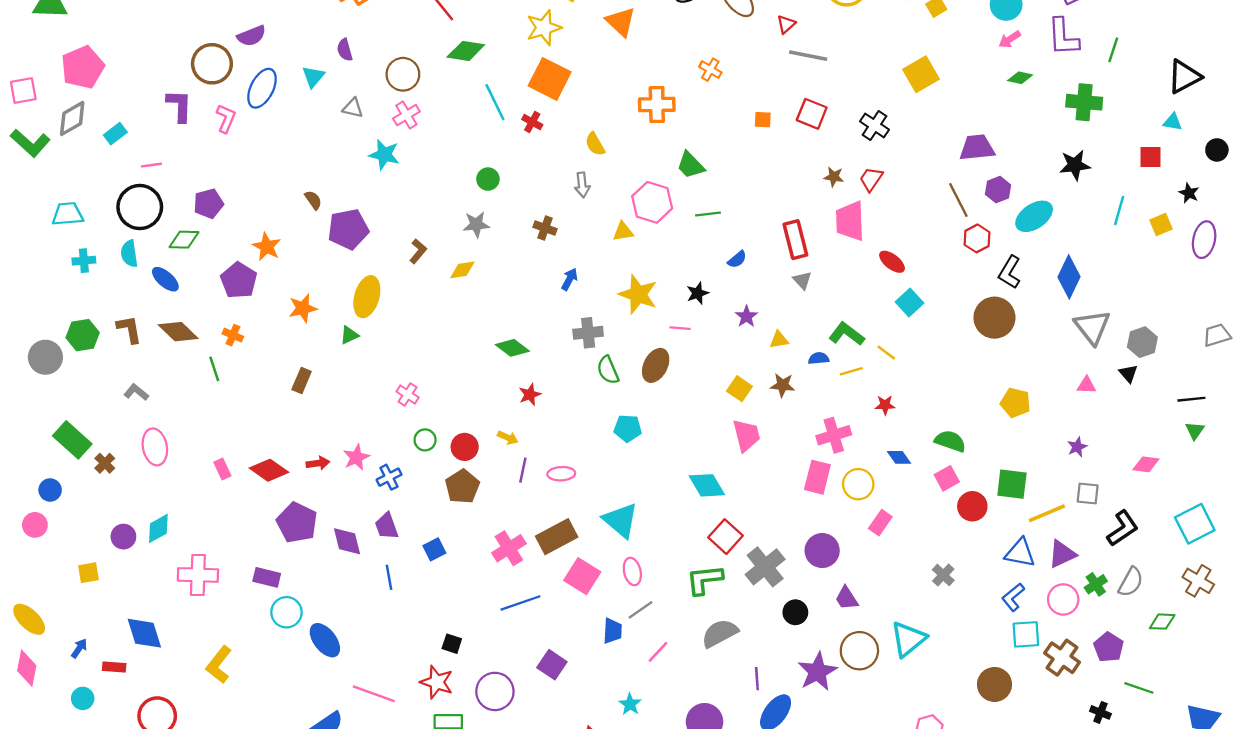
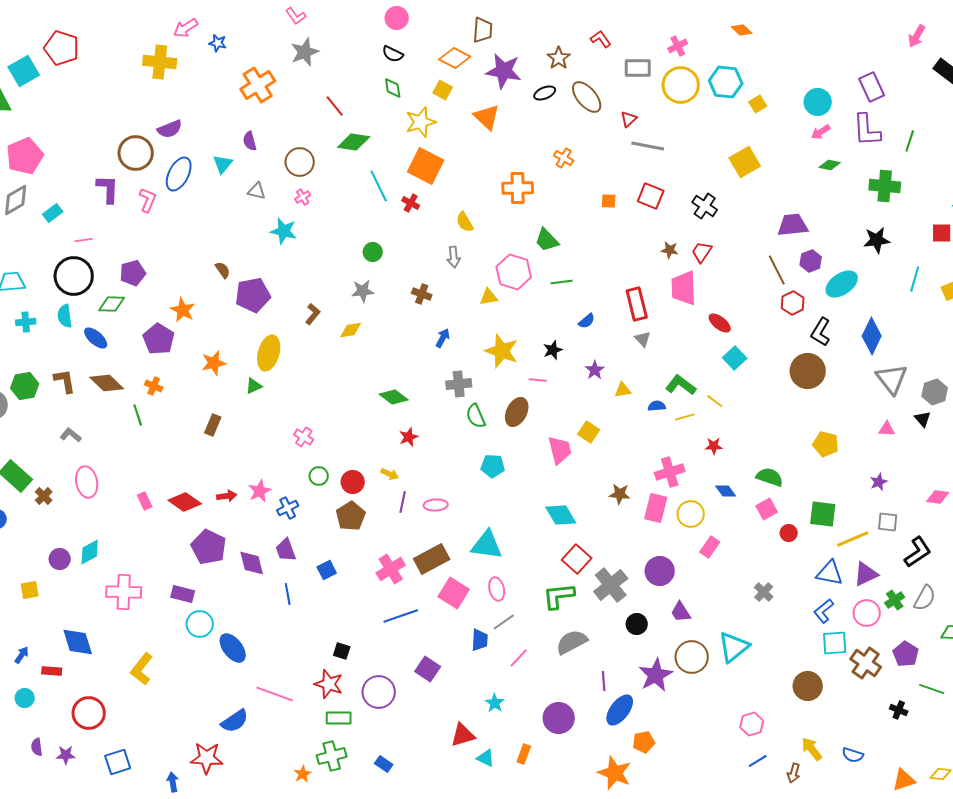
pink cross: (406, 115) -> (303, 197), size x0.7
brown star: (783, 385) -> (620, 494), moved
pink trapezoid: (746, 435) -> (560, 450), moved
red circle: (972, 506) -> (789, 533), size x0.7
cyan triangle: (621, 520) -> (487, 545), turned -32

